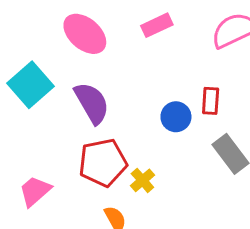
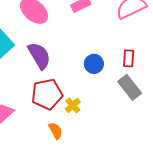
red rectangle: (211, 101) -> (129, 58), moved

